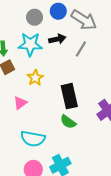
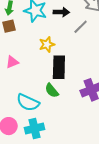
yellow star: (35, 78) -> (47, 44), moved
cyan semicircle: (33, 139) -> (28, 102), moved

